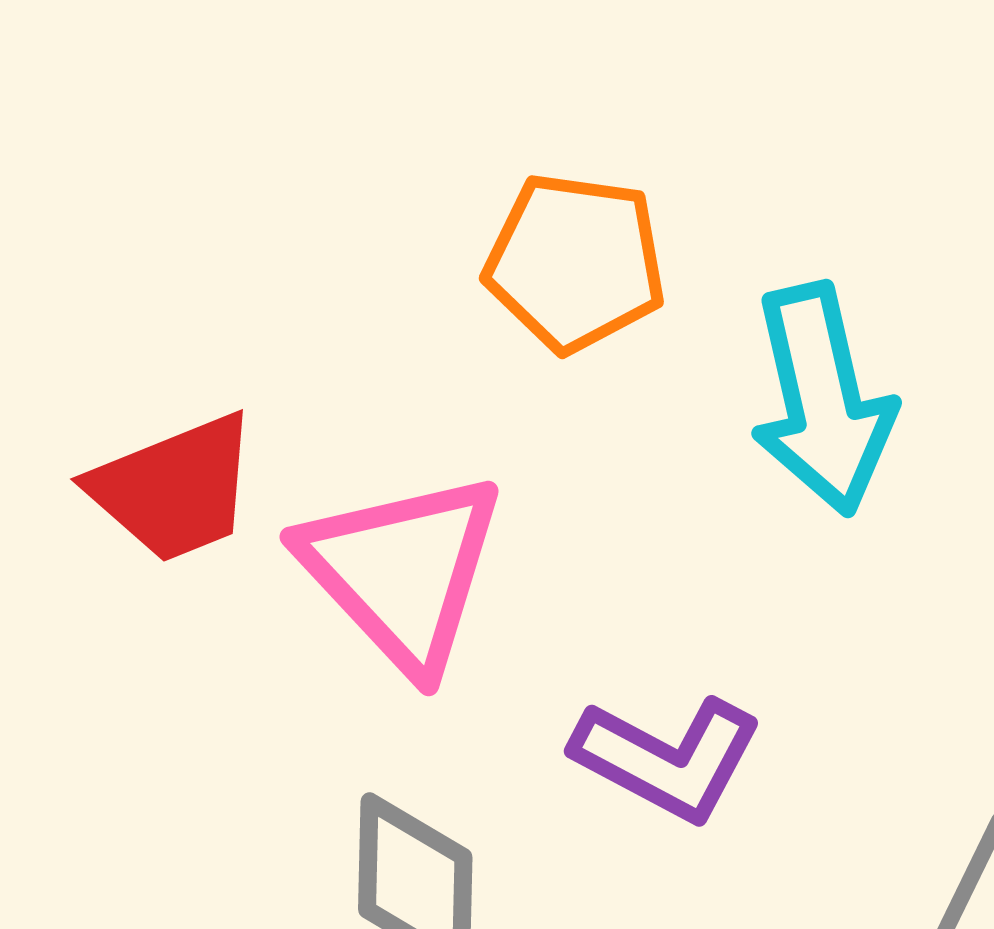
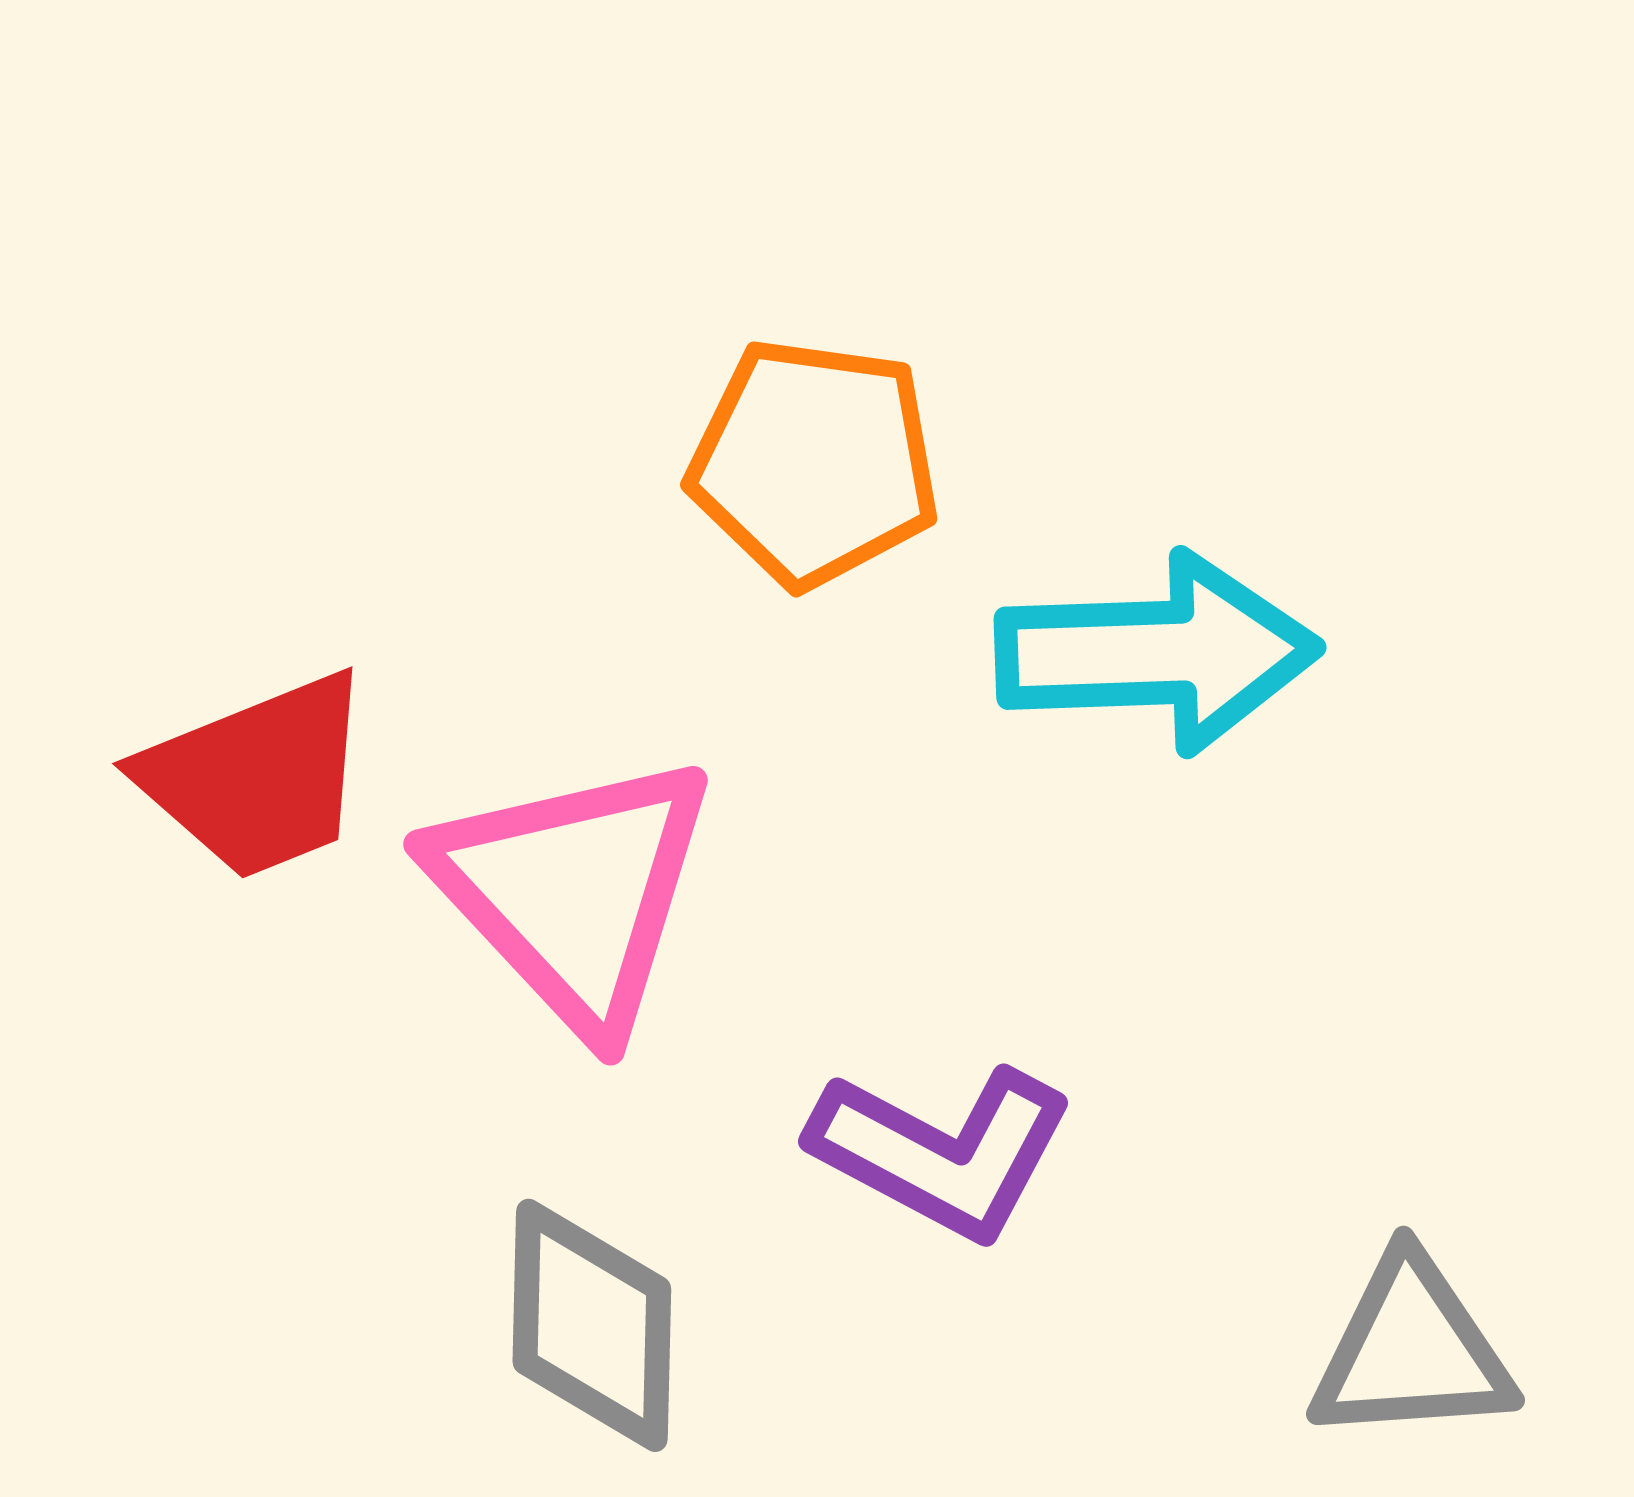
cyan arrow: (822, 399) -> (1157, 653), turned -79

